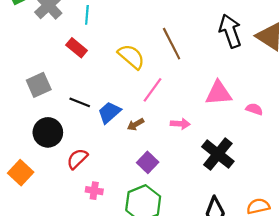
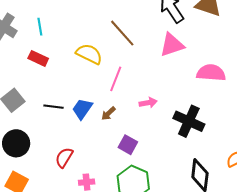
pink triangle: (219, 93) -> (172, 45), moved
pink semicircle: (254, 109) -> (211, 73), size x1.8
black circle: (48, 132) -> (16, 143), moved

